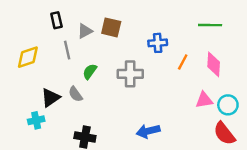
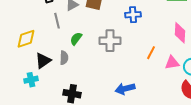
yellow diamond: (28, 57) -> (26, 39), moved
orange line: (183, 62) -> (151, 53), moved
gray semicircle: (75, 94) -> (64, 58), turned -144

